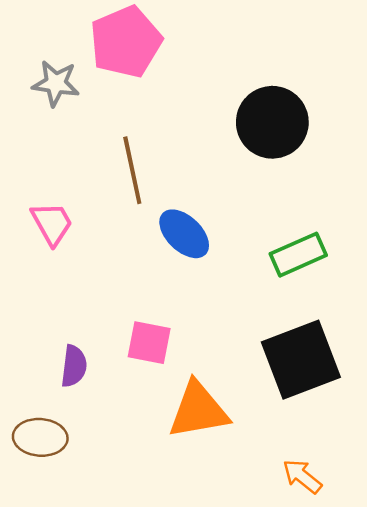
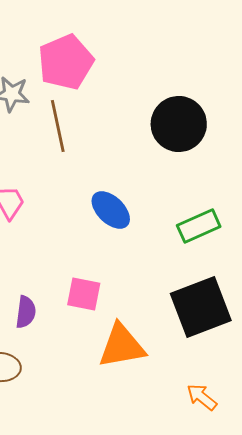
brown line: (132, 170) -> (58, 126), moved

